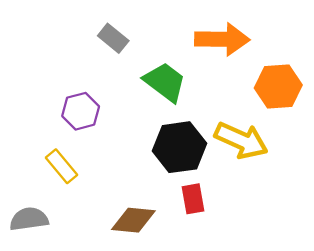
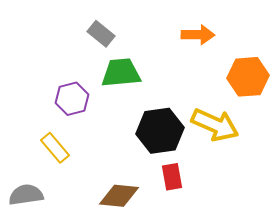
orange arrow: (222, 39) -> (198, 35), size x0.7
green trapezoid: (165, 82) -> (121, 73), moved, turned -42

